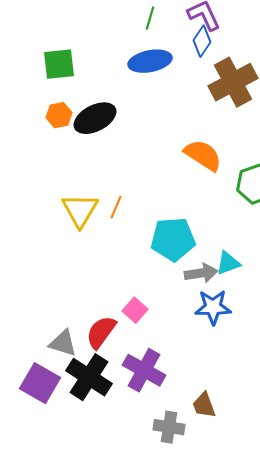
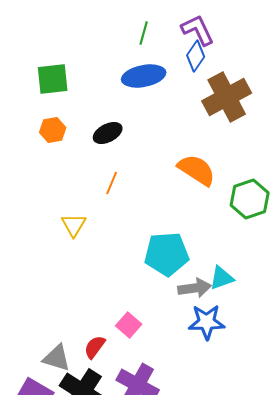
black ellipse: (95, 118) -> (108, 133), moved, size x0.7
orange line: (116, 207) -> (112, 183), moved
yellow triangle: (80, 210) -> (74, 225), size x0.7
red semicircle: (101, 332) -> (95, 347), size x0.7

